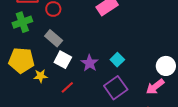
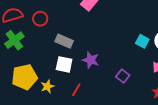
gray rectangle: (54, 38) -> (64, 41), moved
cyan square: (117, 60) -> (142, 41), moved
purple square: (116, 88) -> (123, 76), size x0.6

